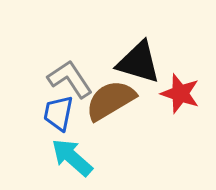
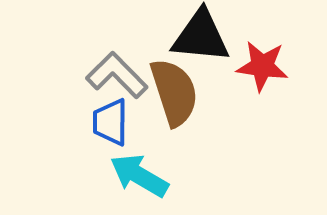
brown semicircle: (110, 100) -> (174, 92), turned 114

